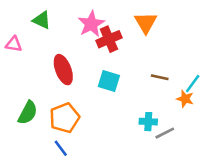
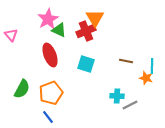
green triangle: (42, 20) -> (59, 30), moved
orange triangle: (146, 23) -> (95, 18), moved
pink star: (91, 24) -> (48, 19), moved
pink triangle: (14, 44) -> (11, 35), turned 40
cyan line: (193, 84) -> (152, 66), turned -35

